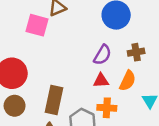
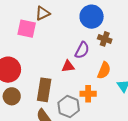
brown cross: (136, 52) -> (105, 39), moved, turned 32
red triangle: (101, 80) -> (68, 66), moved

